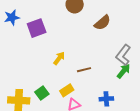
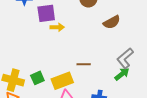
yellow arrow: (59, 58) -> (57, 27), moved, turned 40
yellow rectangle: (67, 90) -> (62, 81), size x1.5

